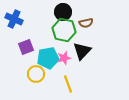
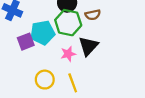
cyan pentagon: (48, 58) -> (43, 33), moved
yellow circle: (36, 74) -> (45, 80), moved

